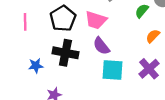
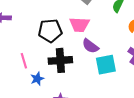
black pentagon: (63, 18) -> (50, 31), turned -30
pink line: (25, 22) -> (24, 61), moved

